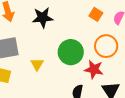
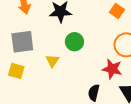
green circle: (71, 52) -> (74, 42), moved, size x0.7

